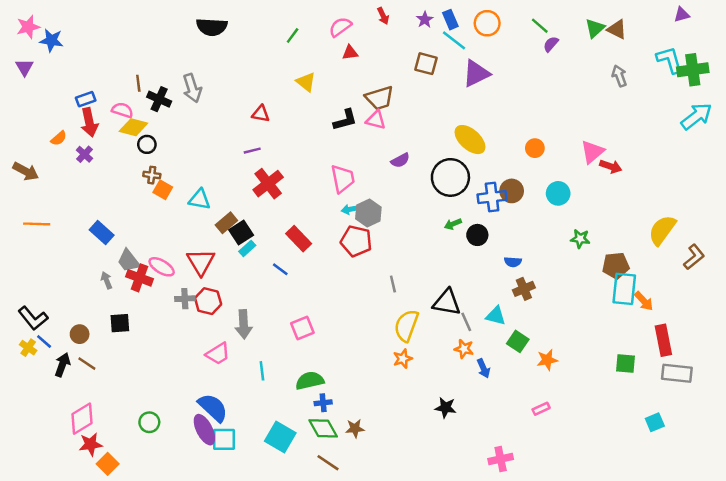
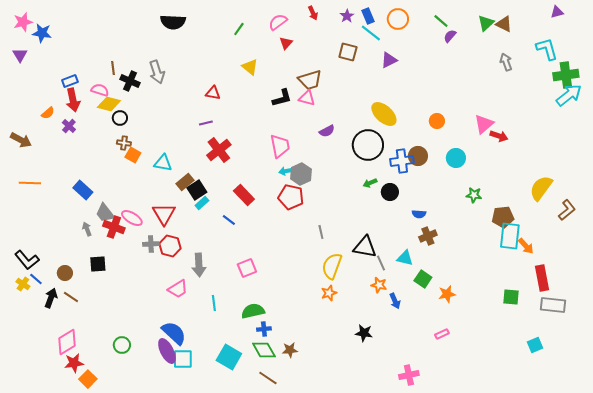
red triangle: (350, 53) -> (286, 43), turned -40
green cross: (693, 70) -> (566, 75), moved
purple triangle: (476, 73) -> (389, 60), size x0.7

